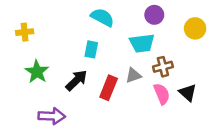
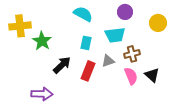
yellow cross: (25, 32) -> (20, 26), size x1.5
cyan rectangle: (91, 49) -> (86, 43), moved
green star: (37, 72) -> (42, 41), moved

